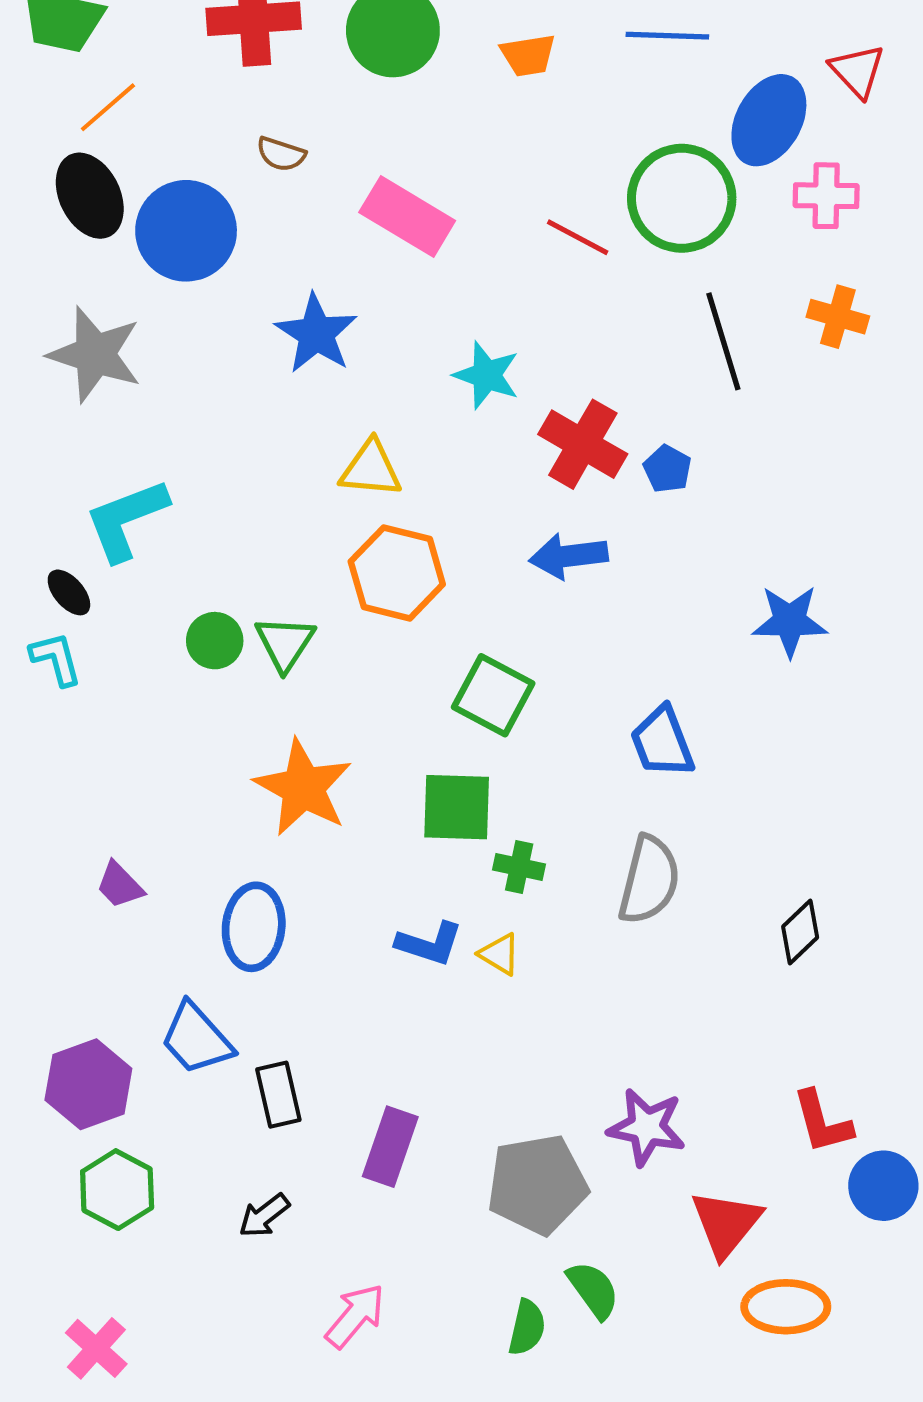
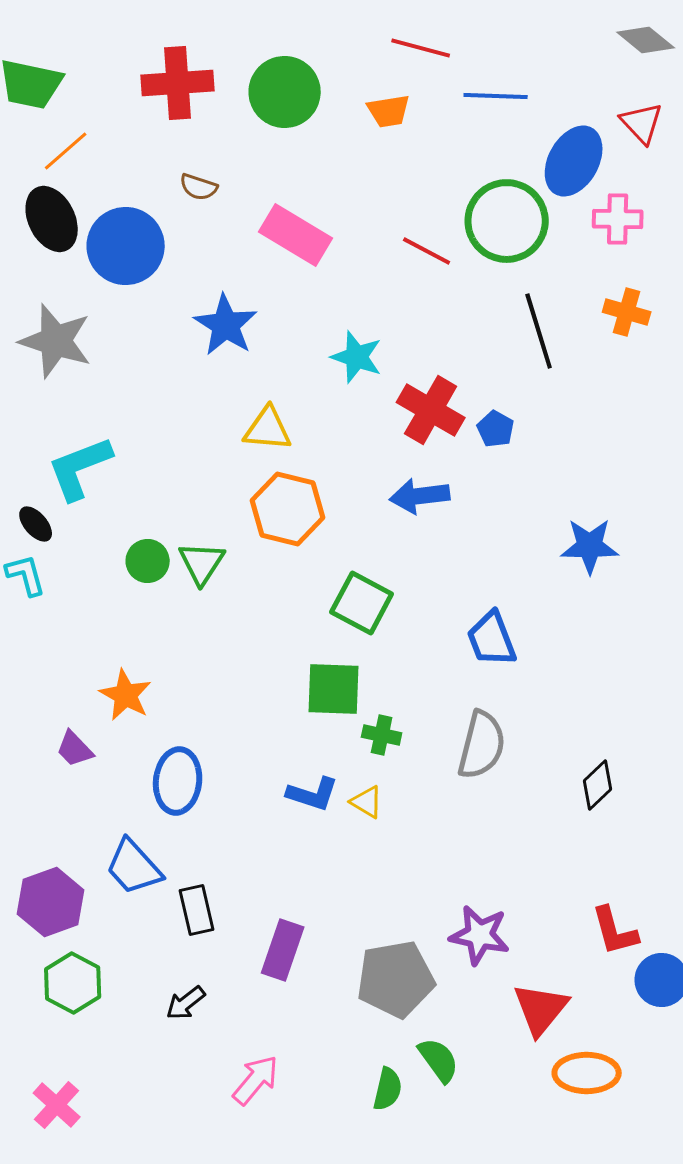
orange star: (303, 788) -> (126, 695), moved, size x0.7

